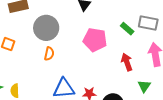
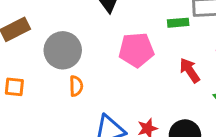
green rectangle: (127, 29) -> (178, 23), turned -32

